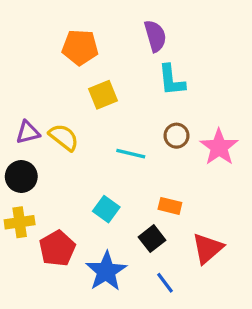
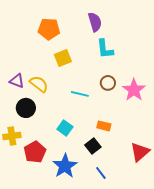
purple triangle: (28, 132) -> (17, 81), turned 35
black circle: (21, 176) -> (26, 108), moved
red triangle: (208, 248) -> (140, 152), moved

